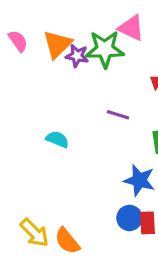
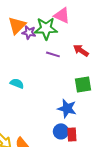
purple line: (118, 115) -> (53, 54), moved

